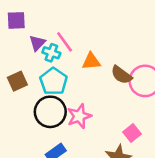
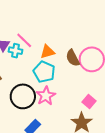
brown semicircle: (121, 75) -> (73, 58), turned 36
cyan pentagon: (54, 81) -> (44, 72), moved

